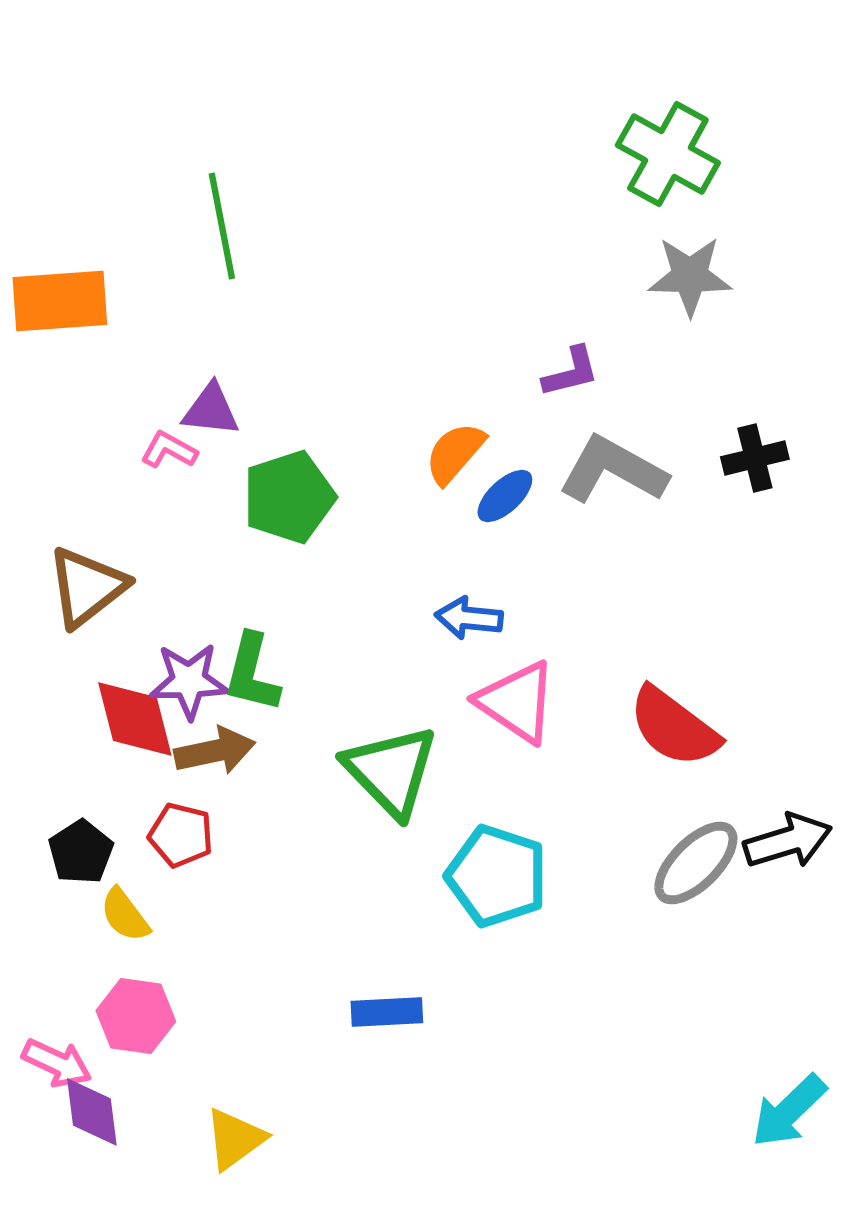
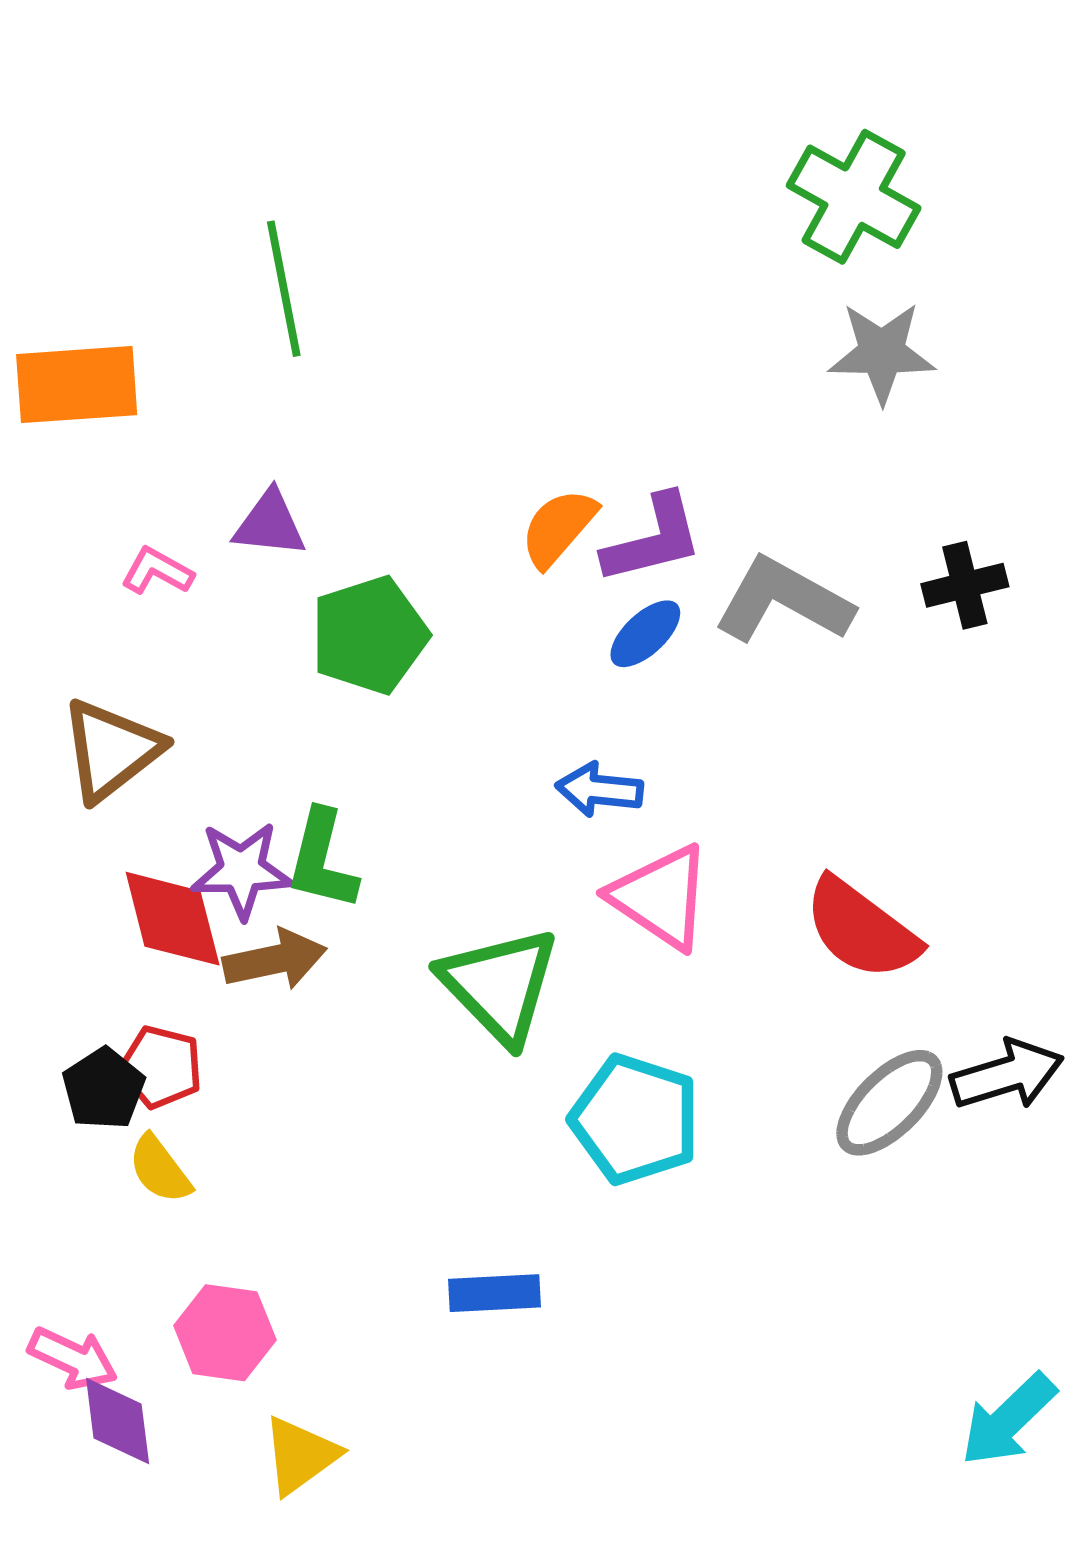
purple L-shape: (571, 372) -> (653, 539), moved, size x1.4
pink L-shape: (169, 450) -> (157, 571), moved
orange semicircle: (455, 453) -> (558, 528), moved
red pentagon: (181, 835) -> (161, 1067), moved
pink hexagon: (136, 1016) -> (225, 1333), moved

